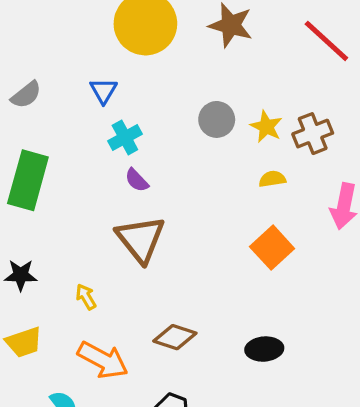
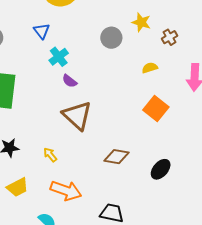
yellow star: (266, 127) -> (141, 22), moved
brown cross: (313, 134) -> (169, 37), size x0.7
brown diamond: (175, 337) -> (116, 157), moved
black ellipse: (264, 349) -> (161, 169), turned -35

